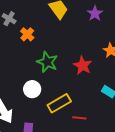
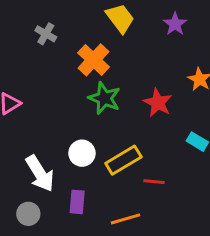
orange cross: (27, 34) -> (93, 60), moved, size x1.5
white circle: (32, 89) -> (82, 153), moved

